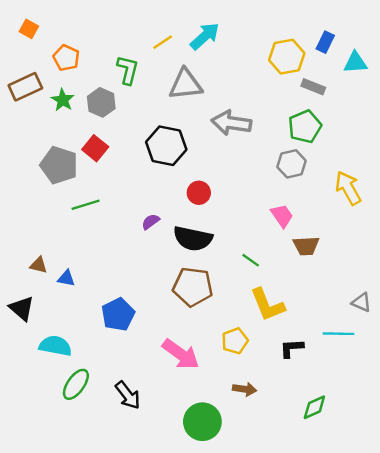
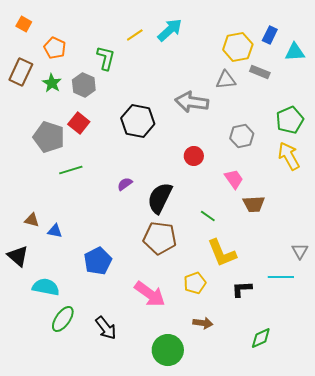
gray triangle: (186, 84) -> (226, 80), moved, size x0.7
brown rectangle: (25, 87) -> (21, 72), turned -40
green pentagon: (305, 127) -> (290, 120), moved
red circle: (199, 193) -> (194, 156), moved
black semicircle: (193, 239) -> (160, 198), turned 104
gray triangle: (361, 302) -> (300, 251), turned 36

